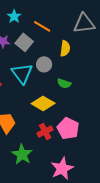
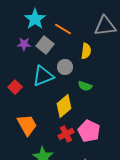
cyan star: (14, 16) -> (35, 19), size x1.5
cyan triangle: (22, 73) -> (43, 76), turned 45
yellow diamond: (43, 103) -> (64, 106), turned -70

